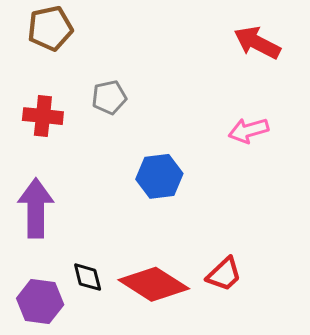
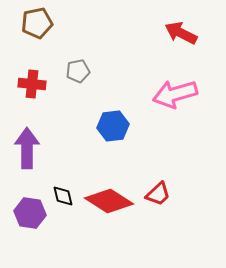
pink arrow: (249, 130) -> (175, 94), size x1.6

